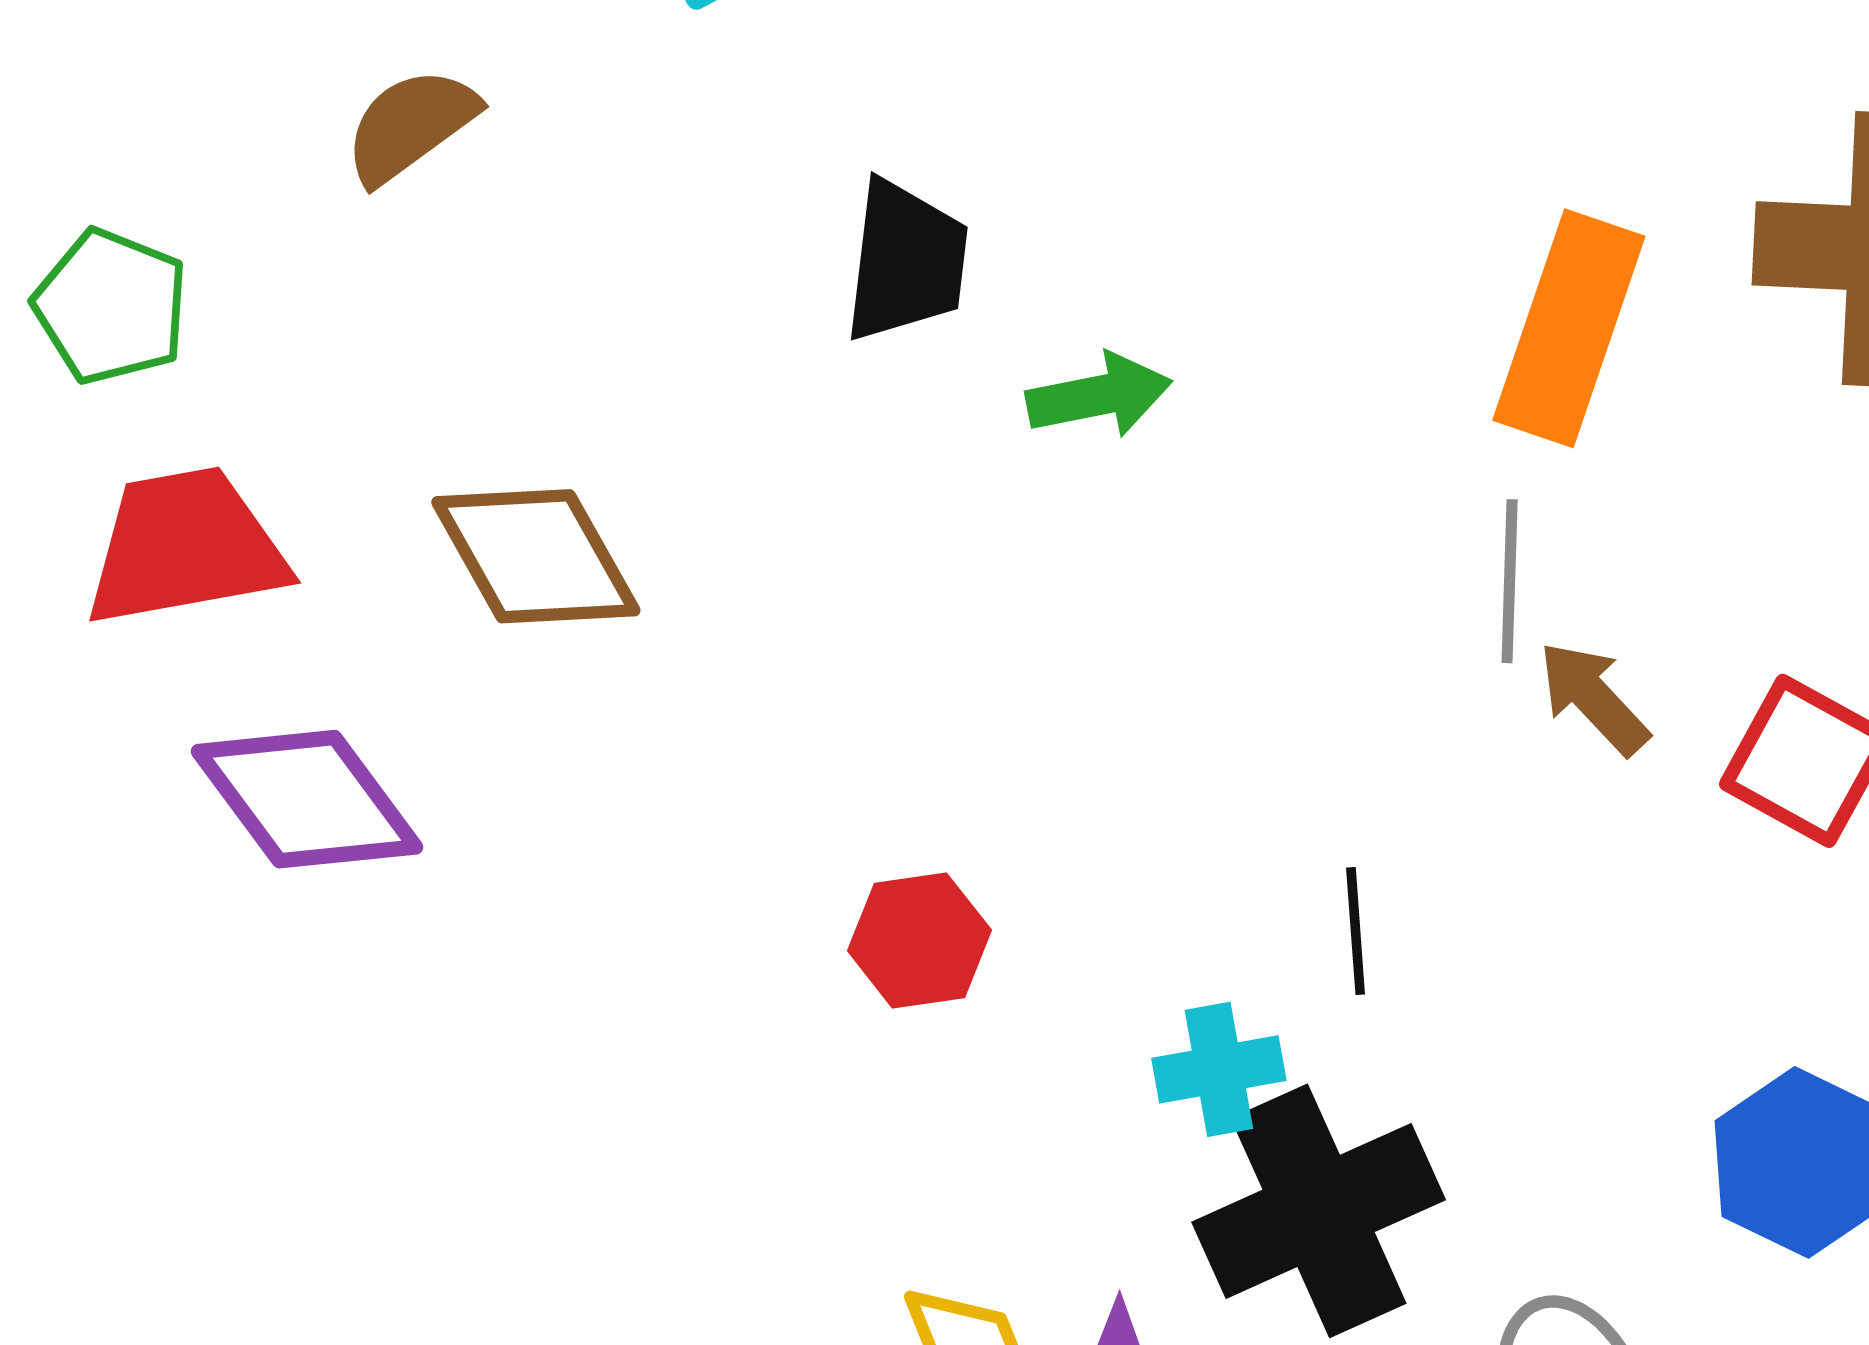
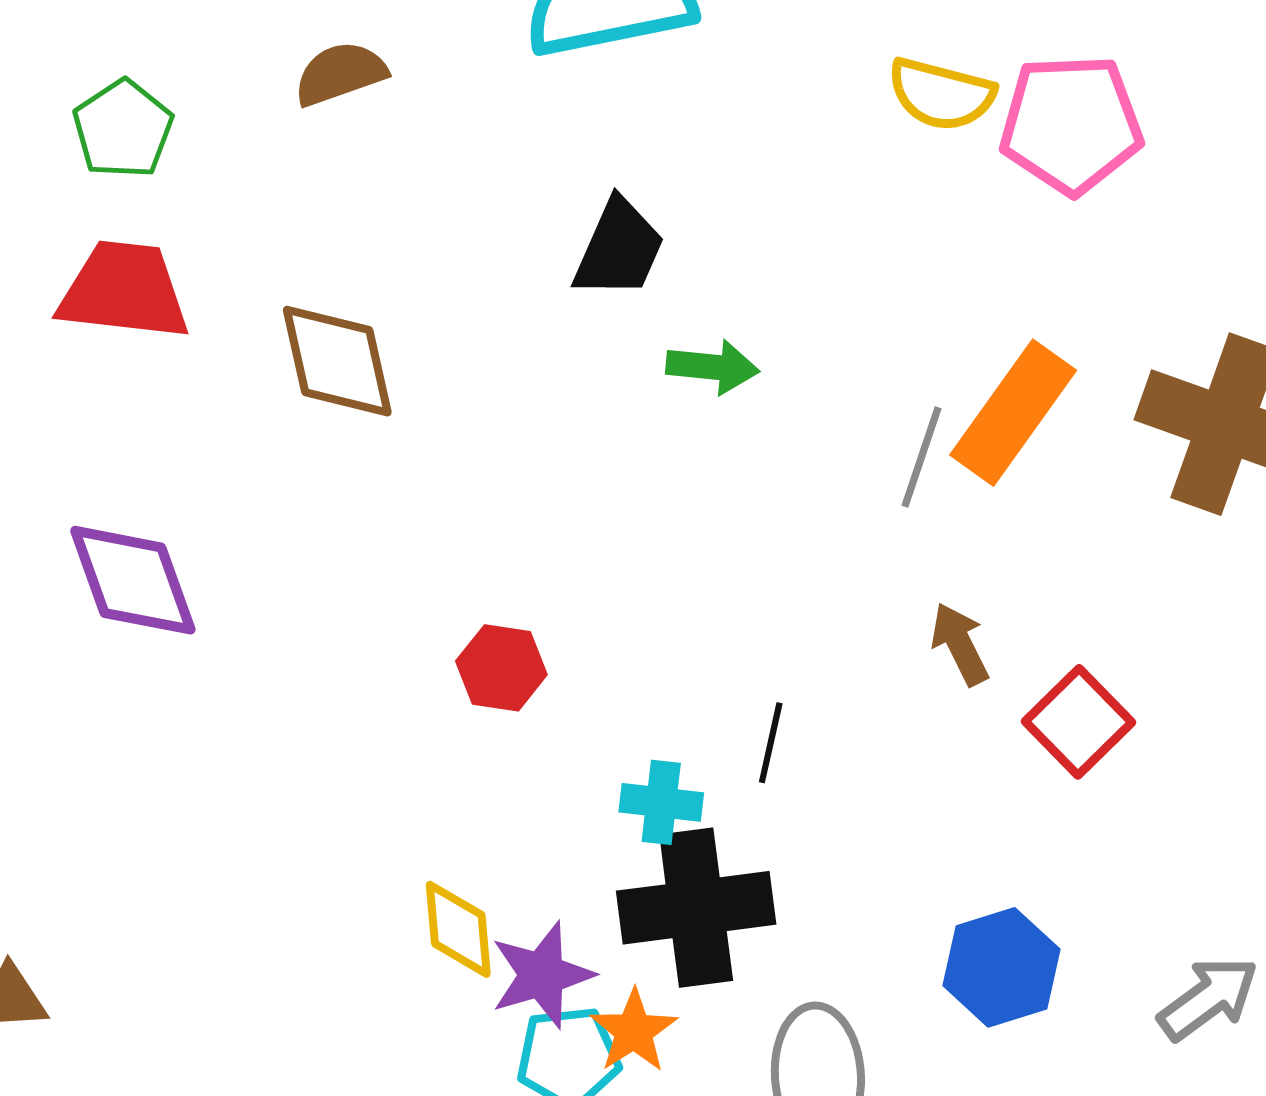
gray line: (1510, 581) -> (921, 457), moved
purple diamond: (307, 799) -> (133, 580), moved

